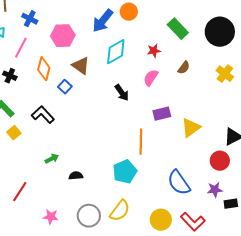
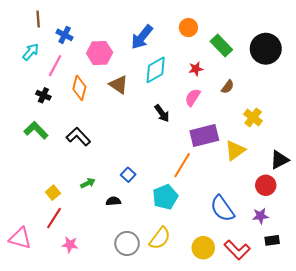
orange circle: (129, 12) -> (188, 28), moved
yellow cross: (225, 74) -> (253, 118), moved
blue square: (65, 87) -> (128, 175), moved
purple rectangle: (162, 114) -> (204, 136), size x1.5
yellow square: (14, 133) -> (53, 193), moved
orange line: (141, 142) -> (182, 165), turned 30
black rectangle: (231, 204) -> (272, 240), moved
pink star: (51, 217) -> (70, 245), moved

